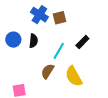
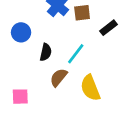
black semicircle: (33, 41) -> (46, 52), moved
black rectangle: (82, 42) -> (108, 28), moved

